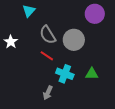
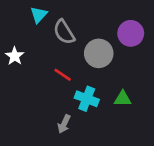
purple circle: (95, 14) -> (131, 33), moved
gray semicircle: (48, 35) -> (64, 32), moved

